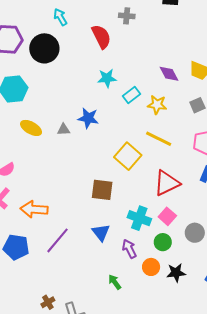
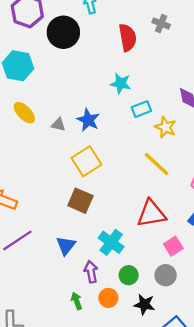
yellow square: (128, 156) -> (86, 161), moved
pink square: (167, 216) -> (173, 246), moved
black star: (176, 273) -> (144, 304), moved
green arrow: (115, 282) -> (77, 301), moved

